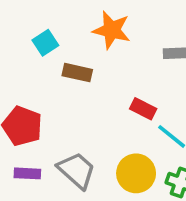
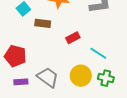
red rectangle: (143, 109) -> (73, 38), moved, turned -48

